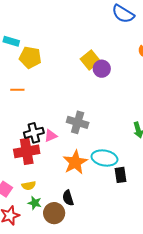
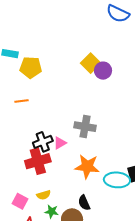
cyan ellipse: (104, 158) -> (117, 180), moved
orange star: (75, 162) -> (87, 167), turned -30

